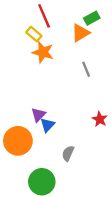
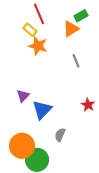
purple triangle: (38, 115) -> (23, 96), moved
blue triangle: (47, 125) -> (42, 110), size x1.5
orange circle: (18, 141) -> (22, 146), moved

